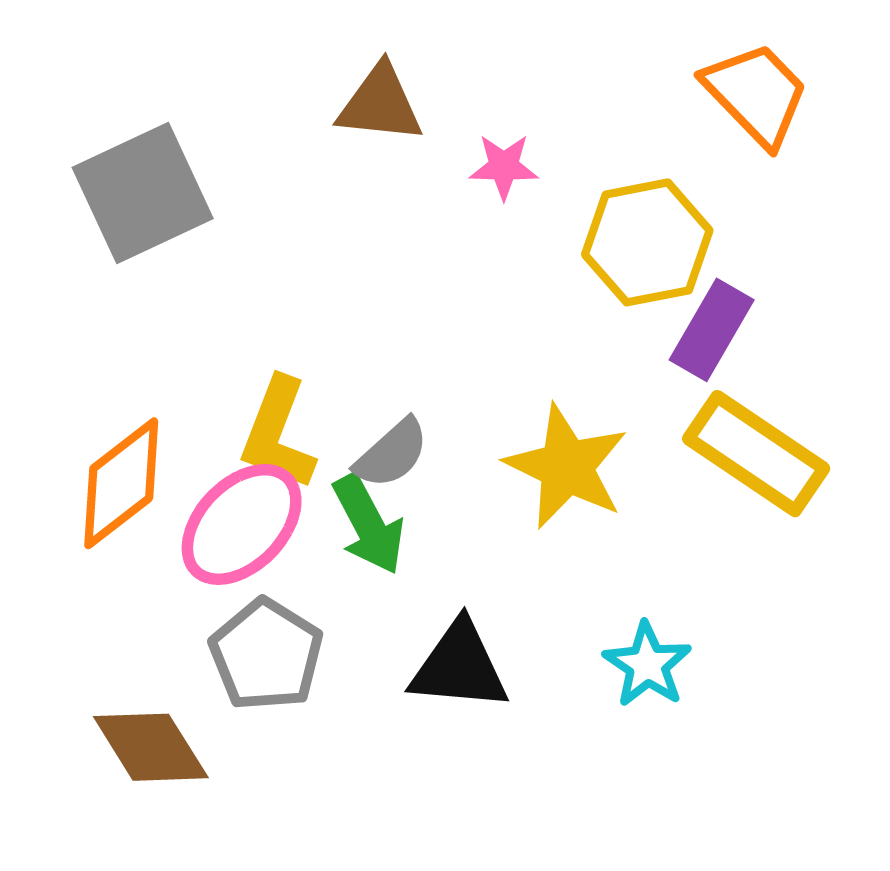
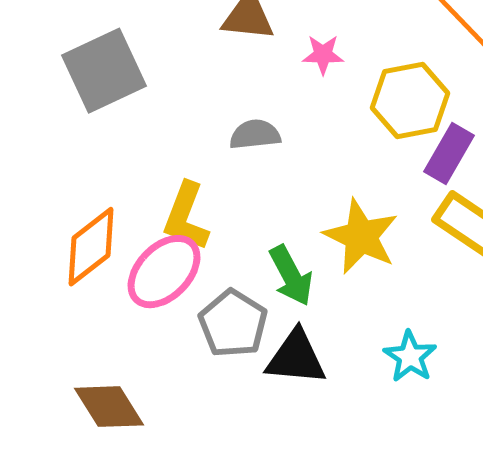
gray semicircle: (392, 454) -> (255, 135), moved, turned -144
green arrow: (369, 524) -> (291, 276), moved
gray pentagon: (266, 655) -> (233, 324), moved

